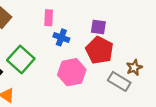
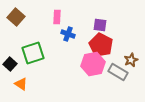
green square: (21, 59) -> (33, 53), turned 30
pink hexagon: (72, 72) -> (93, 64), moved

